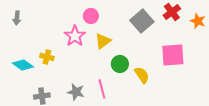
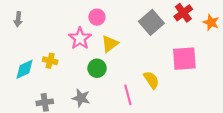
green circle: (120, 64) -> (97, 68), moved
cyan diamond: (23, 65) -> (25, 69), turned -60
pink line: (102, 89) -> (128, 95), moved

